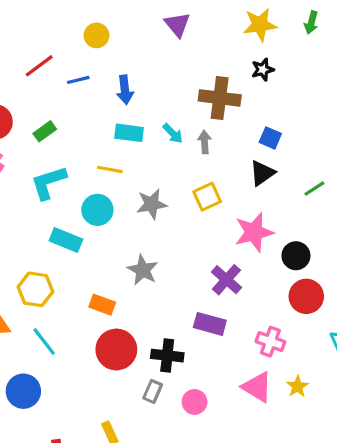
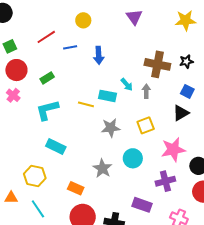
black star: (263, 70) -> (186, 61), moved
cyan rectangle: (129, 133) -> (107, 96), moved
cyan circle: (97, 210) -> (133, 158), moved
purple cross: (226, 280) -> (165, 181), moved, turned 30

